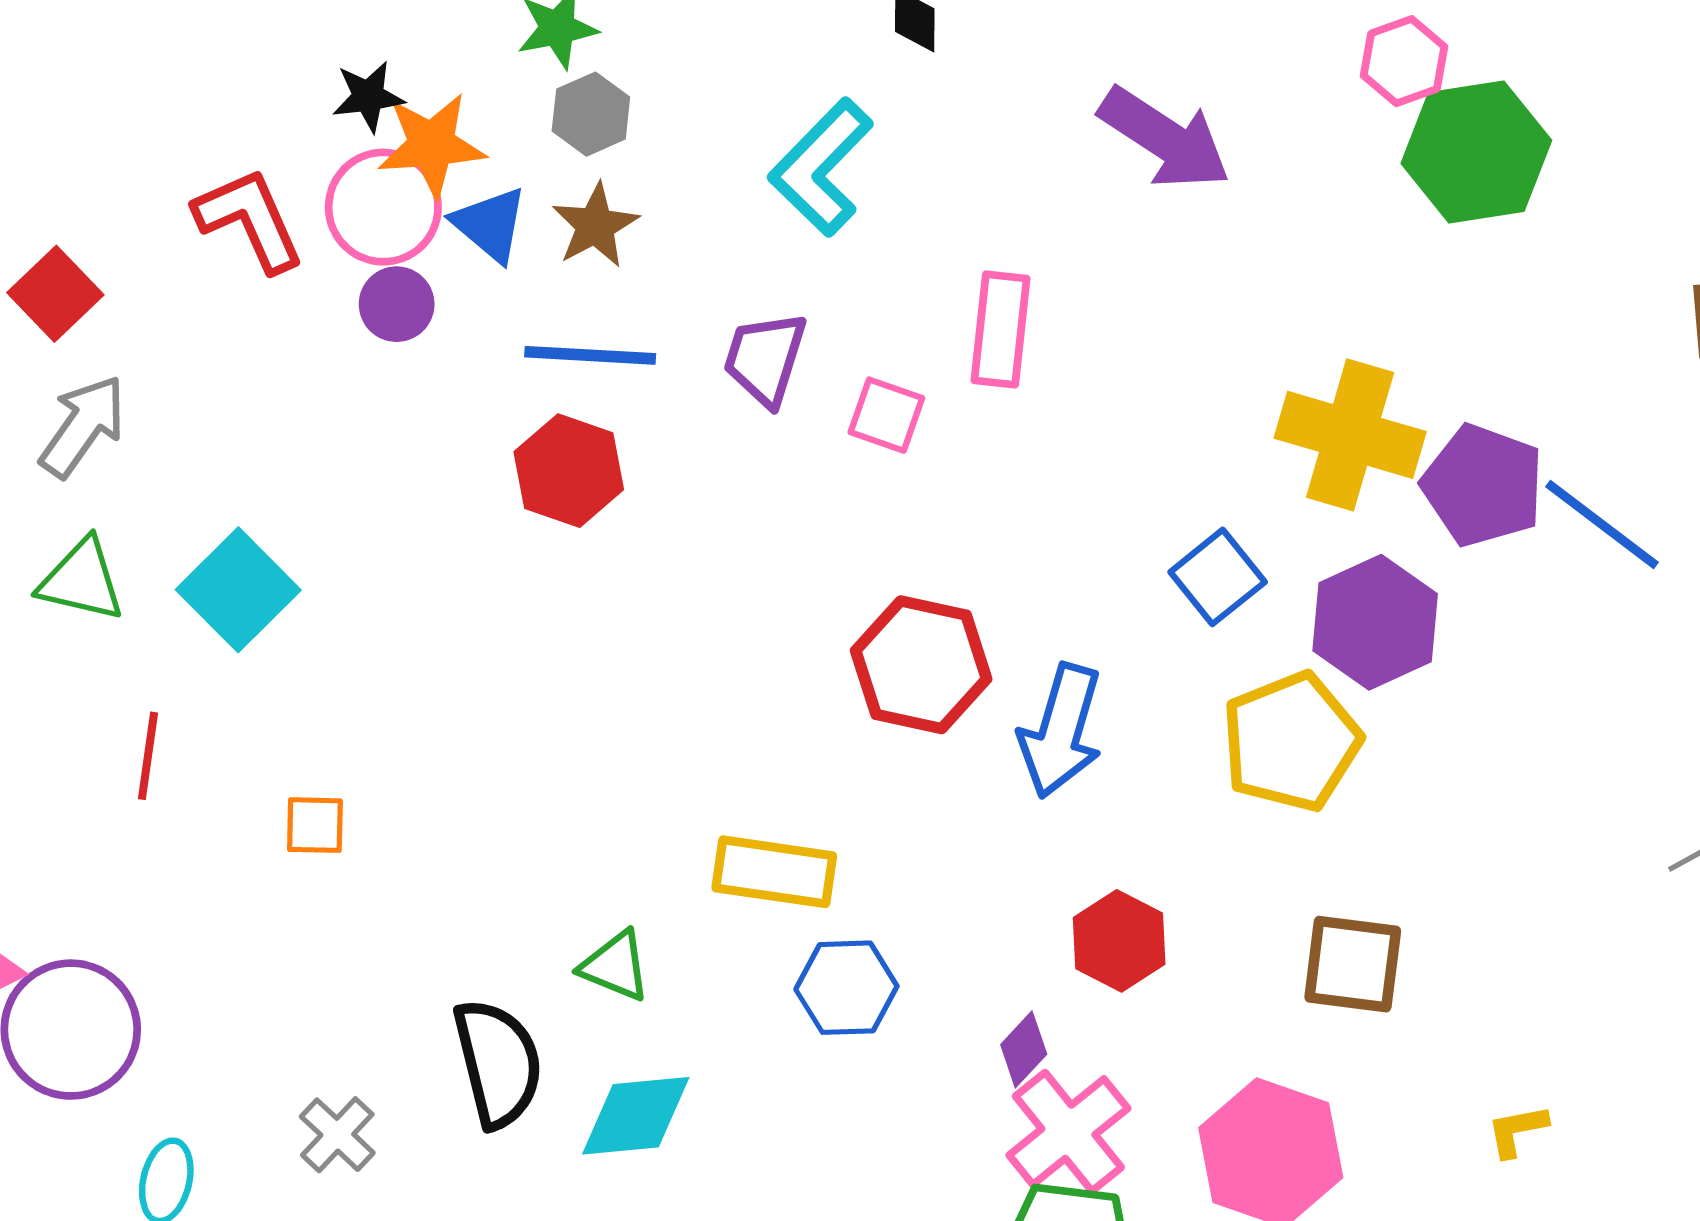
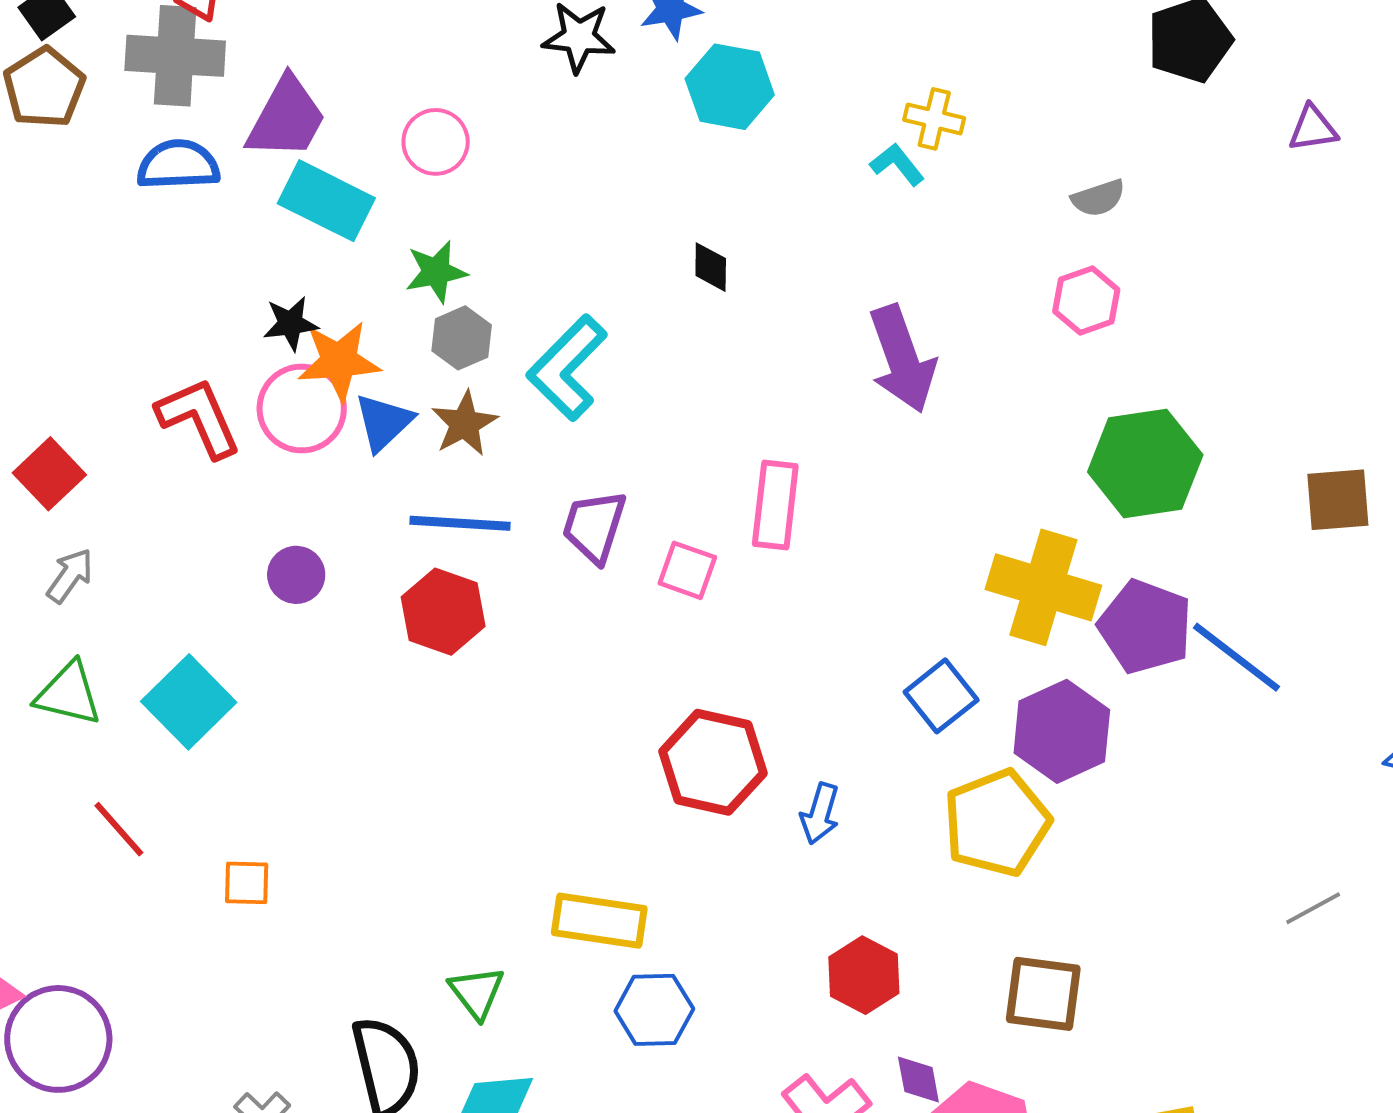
purple arrow: (1165, 138) -> (902, 359), turned 37
green hexagon: (1476, 152) -> (1145, 463), moved
cyan L-shape: (821, 167) -> (567, 368), moved
blue triangle: (490, 224) -> (384, 422), turned 36
purple circle: (397, 304) -> (296, 575), moved
gray arrow: (83, 426) -> (70, 576), size x0.7
blue arrow: (1061, 731) -> (820, 814), size x0.6
red line: (148, 756) -> (119, 829), turned -50
green triangle: (615, 966) -> (477, 992), turned 30
purple diamond: (1024, 1049) -> (918, 1079), moved, turned -54

